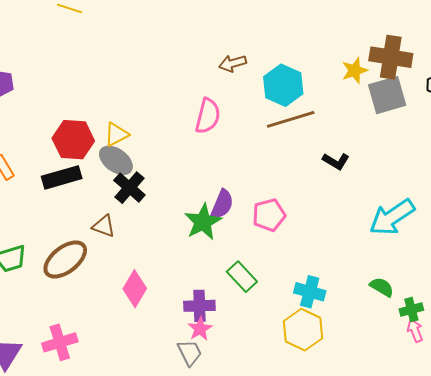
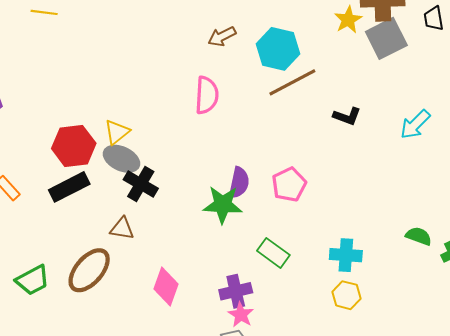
cyan arrow: (392, 217) -> (415, 124), moved, size x0.7
green star: (203, 222) -> (223, 205), turned -30
yellow hexagon: (303, 330) -> (346, 295), size x0.7

